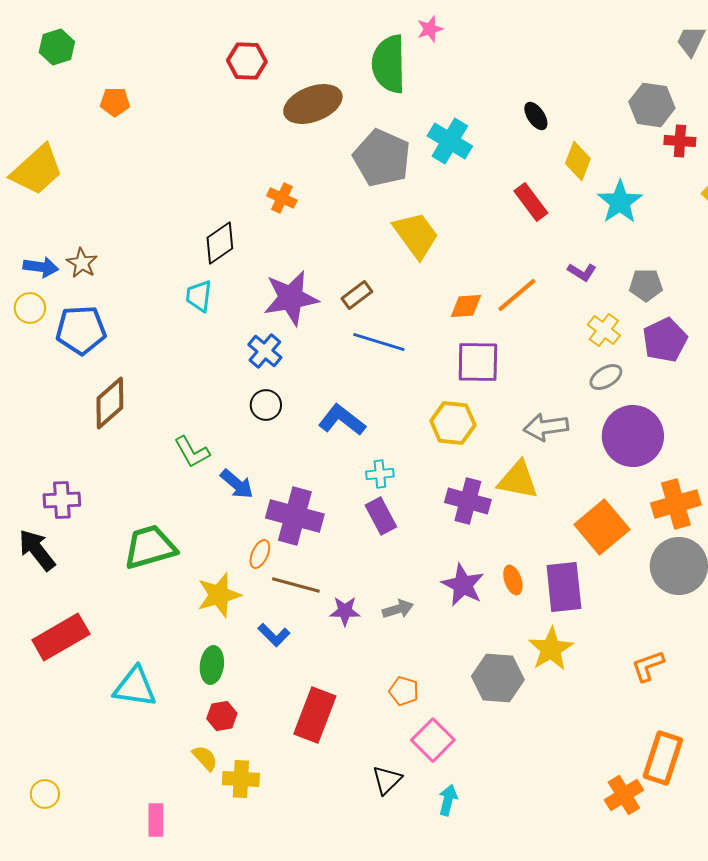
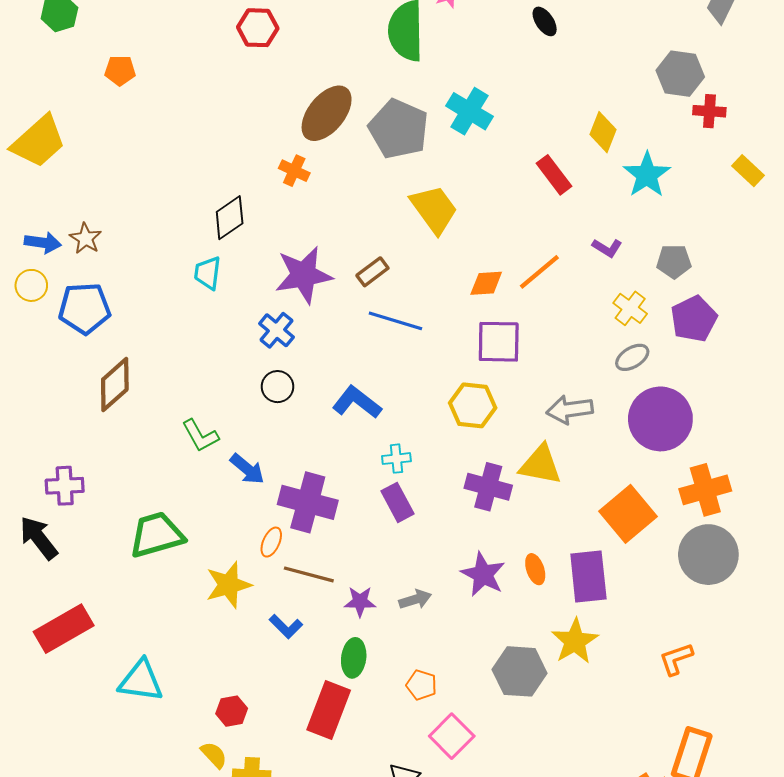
brown ellipse: (313, 104) -> (327, 113), moved, turned -30
black ellipse: (536, 116) -> (545, 21), moved
green ellipse: (212, 665) -> (354, 658), moved

